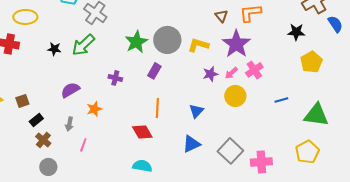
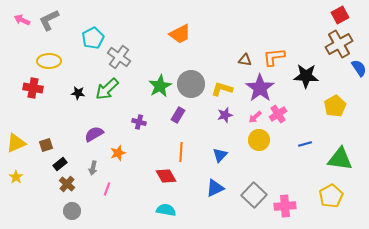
brown triangle: (221, 16) -> (245, 60), turned -40
black star: (296, 32) -> (306, 76), moved, size x1.4
purple star: (210, 74) -> (225, 115), moved

